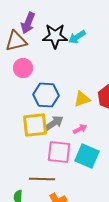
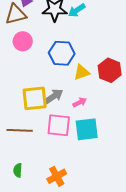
blue hexagon: (46, 95) -> (62, 53), moved
cyan square: (87, 156) -> (87, 129), turned -30
brown line: (42, 179) -> (20, 130), moved

